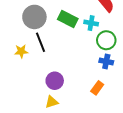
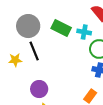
purple circle: (55, 81) -> (39, 89), moved

